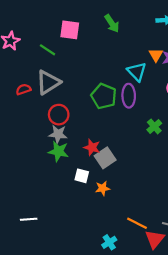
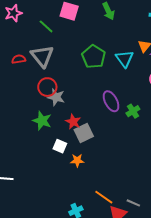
gray triangle: (48, 82) -> (42, 56), turned -45
green pentagon: (104, 96) -> (94, 57), moved
purple ellipse: (129, 96) -> (111, 101), moved, turned -35
gray star: (58, 134) -> (56, 97), moved

